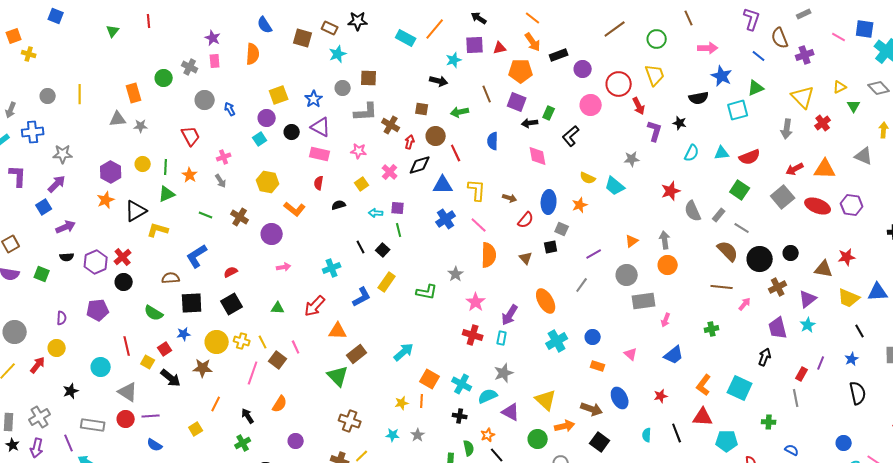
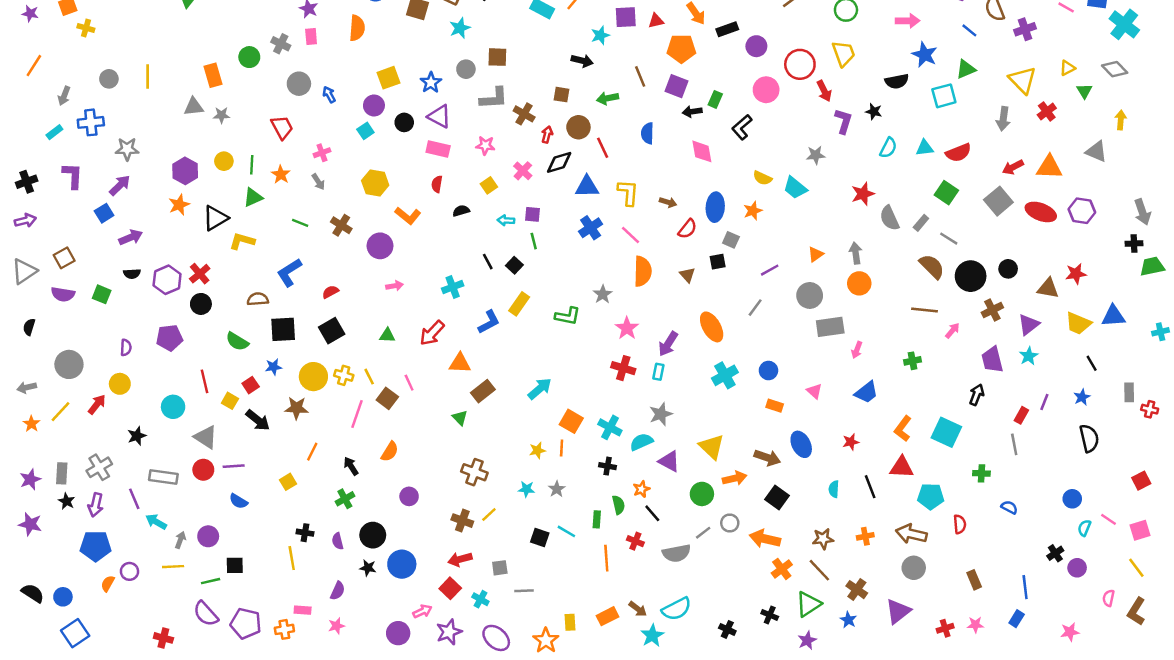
green triangle: (338, 376) -> (460, 418), size x0.6

